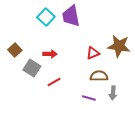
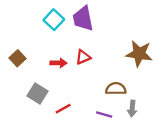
red triangle: (93, 53) -> (83, 57), moved
gray square: (32, 68) -> (37, 93), moved
red line: (54, 82) -> (63, 109), moved

